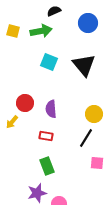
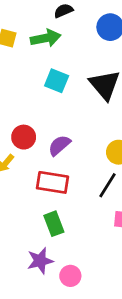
purple semicircle: (51, 109) -> (59, 145), turned 54
red rectangle: (46, 136) -> (52, 182), size x1.6

